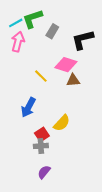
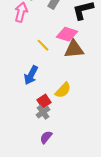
brown triangle: (73, 80) -> (74, 49), size x1.5
gray cross: (41, 146) -> (43, 112), turned -32

